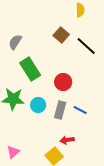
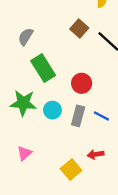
red arrow: (67, 140) -> (96, 154), moved
pink triangle: (13, 152) -> (24, 153), moved

